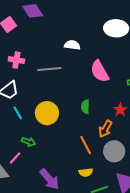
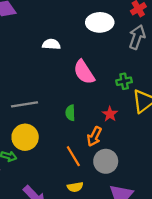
gray line: (49, 69) -> (25, 104), moved
yellow circle: (47, 113) -> (25, 137), moved

